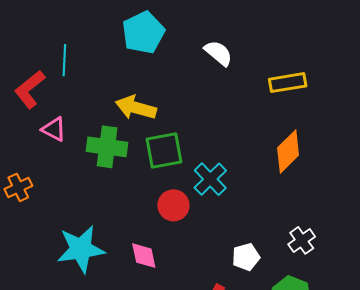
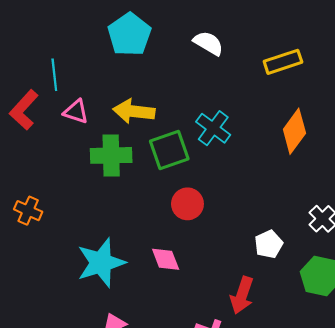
pink triangle: (54, 129) -> (76, 112), moved
cyan cross: (210, 179) -> (213, 128), moved
orange cross: (18, 187) -> (28, 211), turned -32

